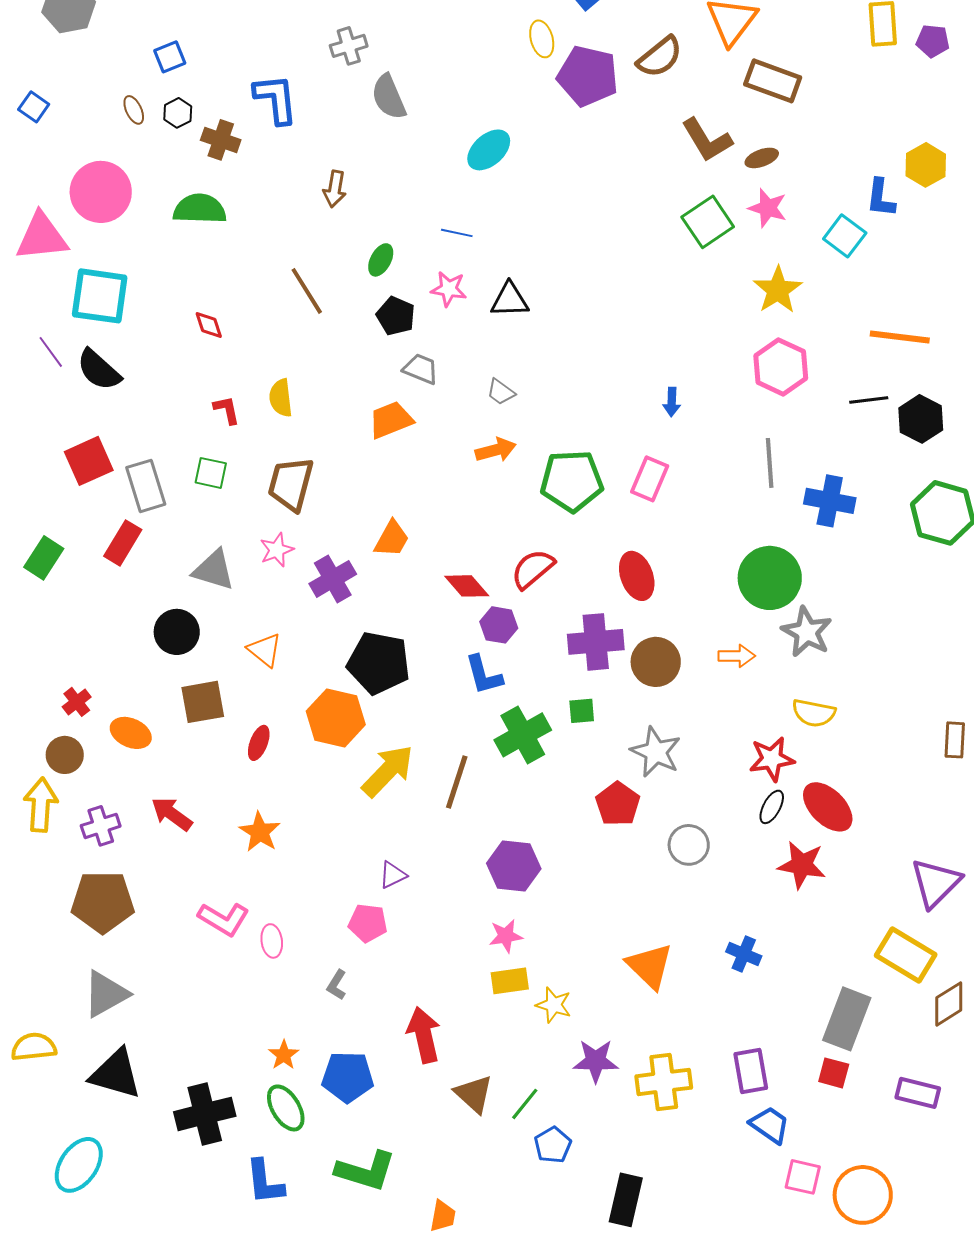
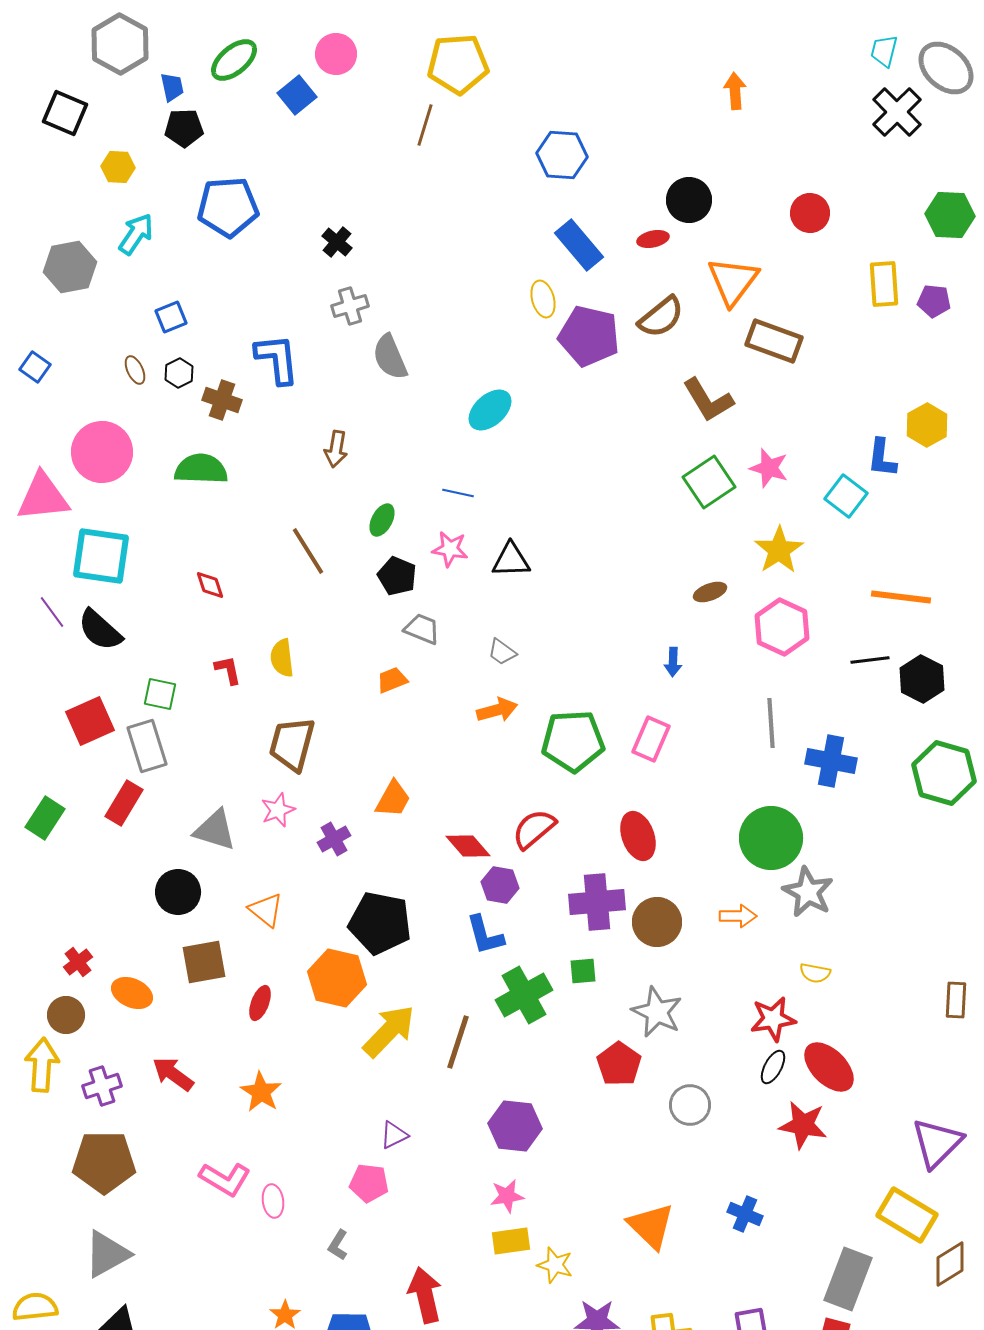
brown ellipse: (762, 158) -> (710, 592), moved
orange trapezoid: (391, 420) -> (392, 680), size x0.7
green square: (211, 473) -> (160, 694), moved
purple cross: (333, 579) -> (334, 839), size x0.7
yellow semicircle: (814, 713) -> (815, 973), size x0.7

